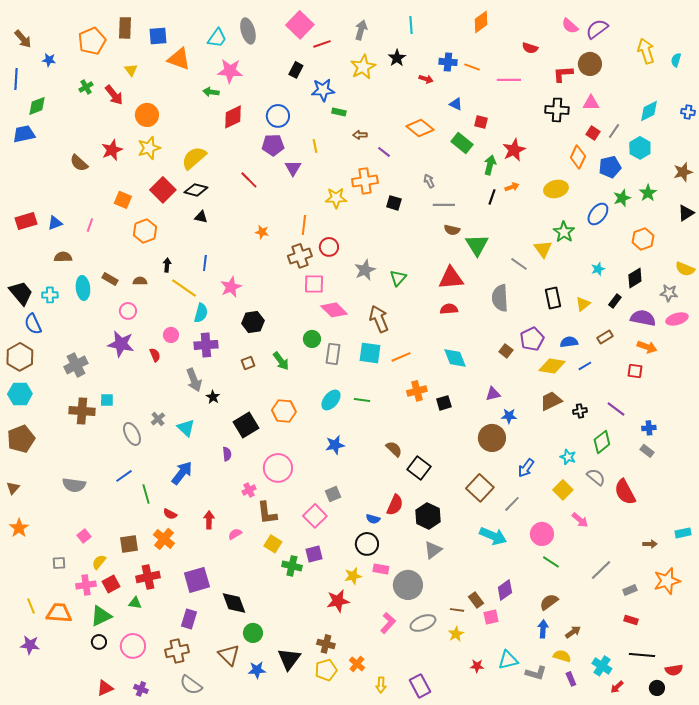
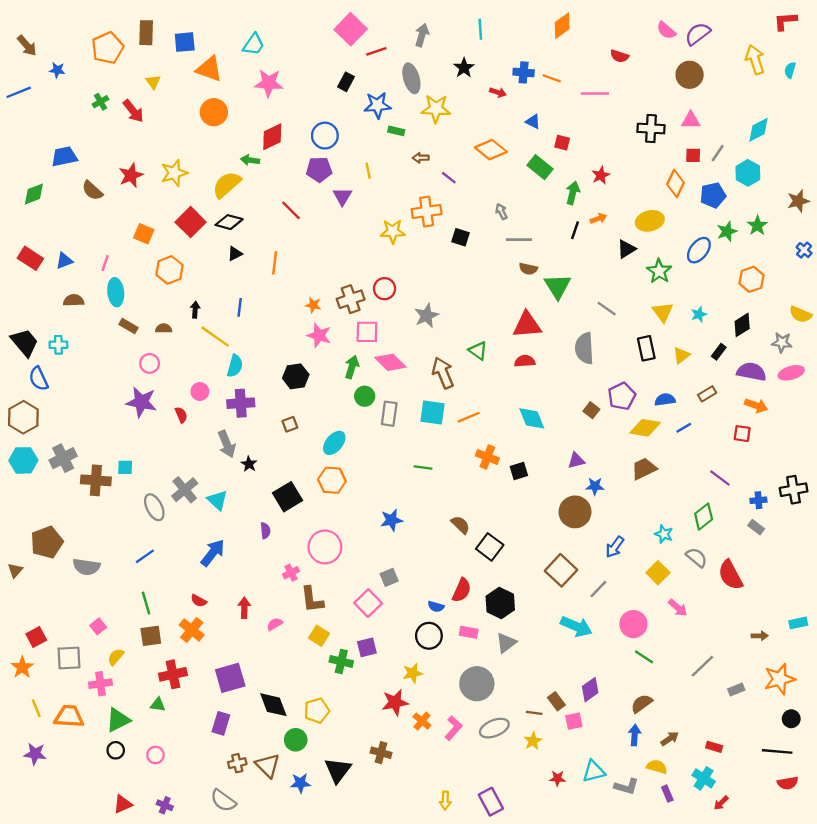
gray ellipse: (248, 31) -> (411, 78), moved
yellow star: (363, 67) -> (436, 109), moved, turned 30
red L-shape: (563, 74) -> (785, 21), moved
blue line: (16, 79) -> (19, 92), turned 65
green arrow: (211, 92) -> (250, 160), moved
green diamond: (37, 106) -> (34, 194), moved
blue cross: (688, 112) -> (804, 250), moved, turned 32
orange circle: (147, 115) -> (214, 112), moved
red square: (593, 133) -> (693, 155), turned -32
blue trapezoid: (24, 134) -> (64, 157), moved
red star: (514, 150) -> (601, 175), size x0.7
black triangle: (686, 213) -> (626, 249), moved
black triangle: (201, 217) -> (235, 254), turned -40
red rectangle: (26, 221) -> (30, 258), turned 50
orange line: (304, 225) -> (275, 263), moved
orange star: (262, 232) -> (313, 305), moved
yellow triangle: (543, 249) -> (663, 312), moved
green triangle: (398, 278) -> (478, 351), moved, turned -36
pink star: (231, 287) -> (319, 335), moved, turned -30
cyan ellipse: (83, 288) -> (116, 292), moved
green arrow: (281, 361) -> (352, 367), moved, turned -126
gray cross: (76, 365) -> (63, 458), moved
orange cross: (417, 391) -> (487, 457), turned 36
cyan ellipse: (331, 400) -> (334, 443), moved
black cross: (580, 411) -> (794, 490), moved, size x1.6
gray cross: (158, 419) -> (185, 490), size x1.6
brown pentagon: (21, 439) -> (47, 542), moved
green line: (146, 494) -> (146, 603), moved
orange star: (19, 528) -> (22, 667), moved
gray square: (59, 563) -> (69, 658), size x1.6
pink rectangle: (381, 569) -> (469, 632), moved
red square: (111, 584) -> (36, 637), moved
red rectangle: (631, 620) -> (714, 747), moved
pink circle: (133, 646) -> (155, 755), size x0.6
brown cross: (177, 651) -> (237, 763), moved, size x0.7
black line: (642, 655) -> (777, 751), moved
orange cross: (357, 664) -> (422, 721), moved
yellow pentagon: (326, 670) -> (317, 711), moved
black circle: (657, 688) -> (791, 719), moved

